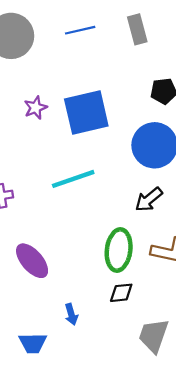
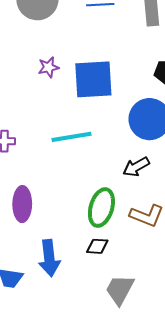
purple ellipse: (32, 261) -> (22, 204), turned 32
blue arrow: (71, 314) -> (49, 258), size x1.8

